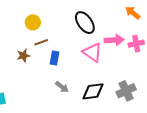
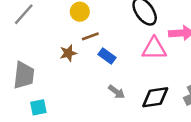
pink triangle: (92, 52) -> (154, 49), turned -35
blue rectangle: (54, 58) -> (107, 56), turned -64

